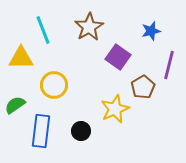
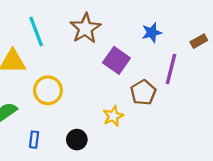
yellow star: (115, 109) -> (113, 116), size x0.7
blue rectangle: (41, 131) -> (34, 140), size x0.5

